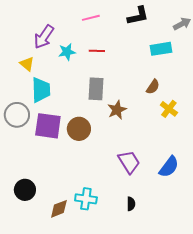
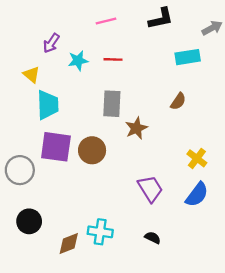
purple arrow: (44, 37) -> (51, 43), size x0.7
yellow cross: (169, 109) -> (197, 158), moved
gray circle: (17, 115) -> (20, 170), moved
black semicircle: (131, 204) -> (153, 238), turned -64

